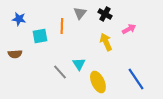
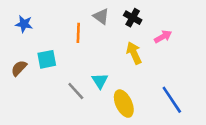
gray triangle: (80, 13) -> (101, 16), turned -32
cyan square: (40, 36) -> (47, 59), moved
brown semicircle: (15, 54) -> (19, 68), turned 136

